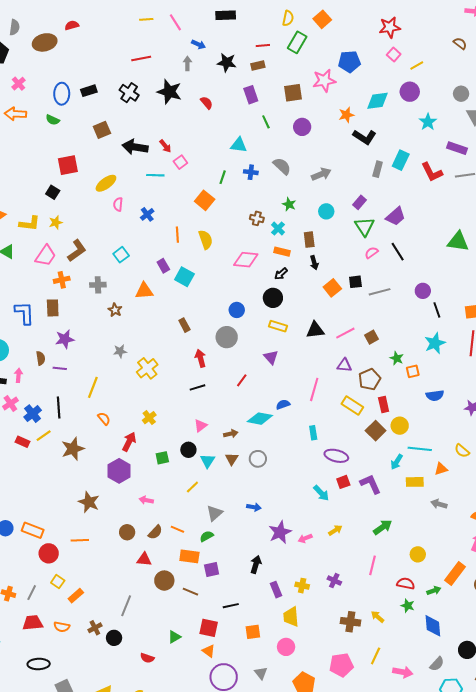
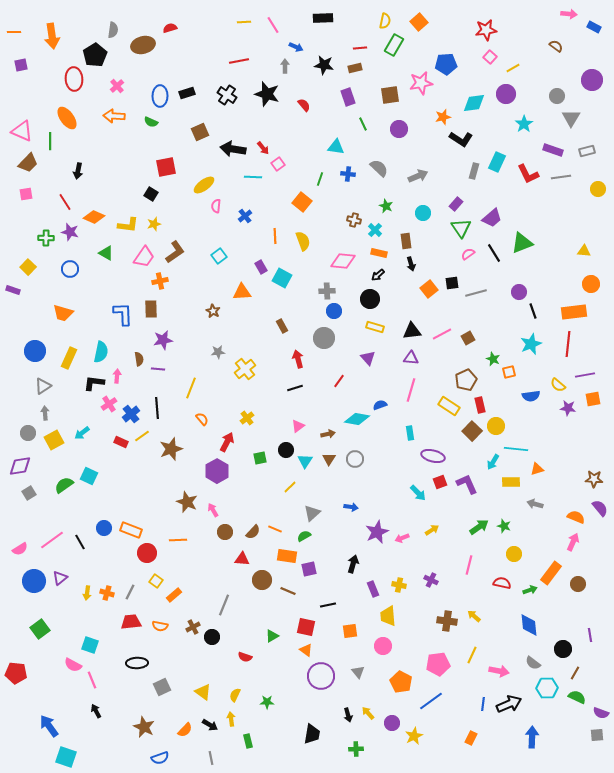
green triangle: (458, 242) -> (522, 243), moved, turned -30
gray cross: (98, 285) -> (327, 291), moved
purple triangle: (344, 365) -> (411, 358), moved
yellow semicircle: (462, 451) -> (558, 385), moved
pink arrow: (146, 500) -> (213, 510), moved, turned 48
green star: (408, 606) -> (504, 526), moved
gray semicircle: (437, 664) -> (533, 663), turned 84

